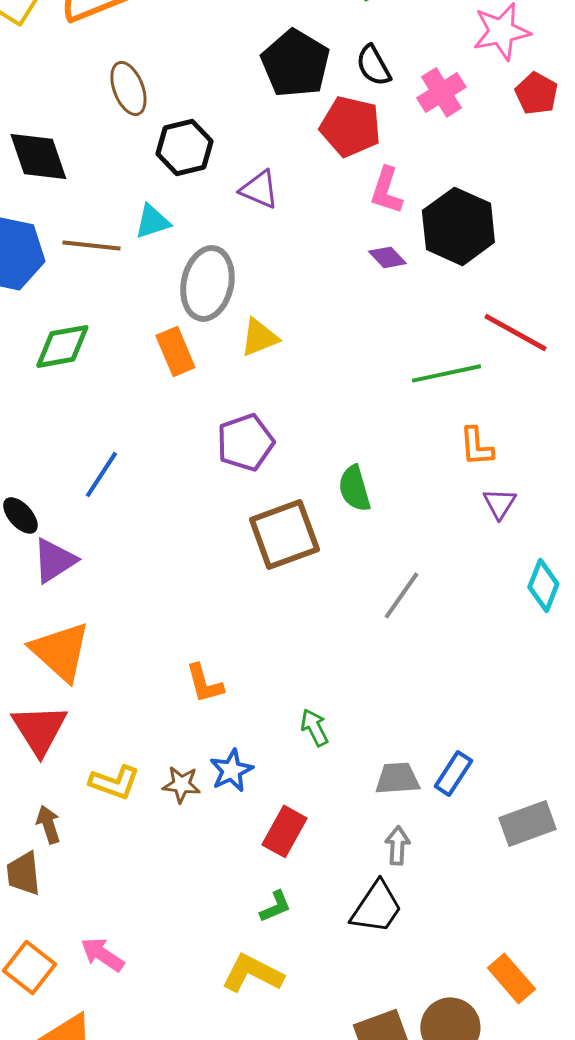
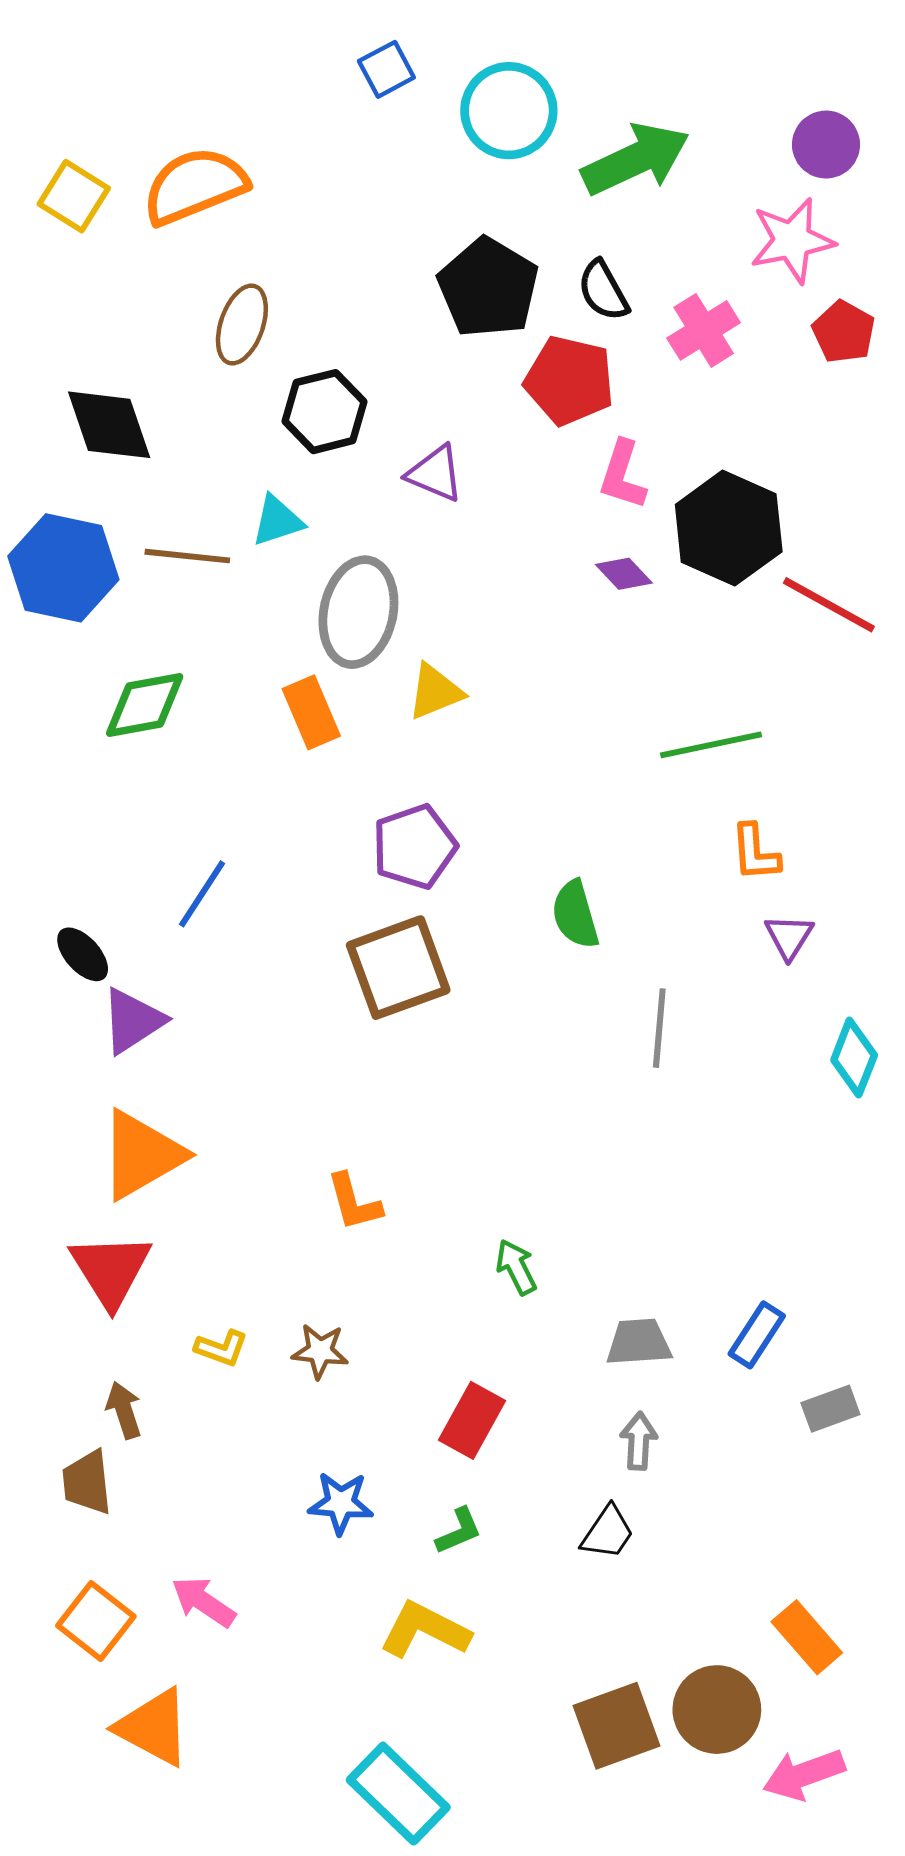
brown ellipse: (128, 88) -> (242, 325), turned 40
red line: (515, 332) -> (829, 605), moved
brown square: (284, 534) -> (398, 968), moved
gray line: (401, 595) -> (659, 1028), moved, turned -30
orange triangle: (60, 651) -> (142, 1155), turned 48
blue star: (231, 770) -> (341, 1503), moved, turned 30
blue rectangle: (453, 773) -> (757, 1335), moved
yellow L-shape: (114, 782) -> (221, 1348), size x0.7
gray rectangle: (527, 823) -> (830, 1409), size x0.7
black trapezoid: (376, 907) -> (608, 1533), size x0.7

